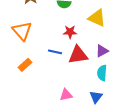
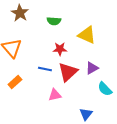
red triangle: (78, 55) -> (68, 72), turned -35
cyan semicircle: (102, 73) -> (105, 89), moved, turned -49
pink triangle: (66, 95) -> (55, 95), moved

